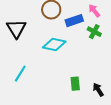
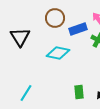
cyan line: (20, 74) -> (26, 93), moved

